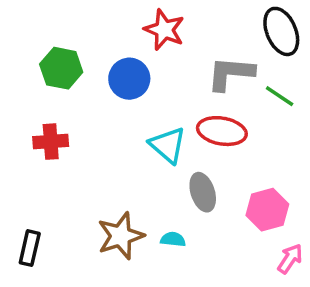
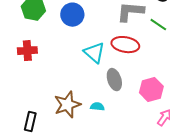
black rectangle: (30, 248) -> (30, 122), moved

